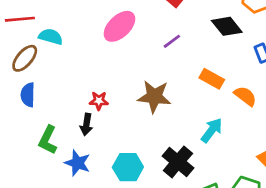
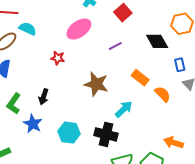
red star: (99, 101) -> (58, 58), moved
cyan arrow: (212, 130) -> (124, 109), moved
black cross: (178, 162) -> (106, 134), turned -35

